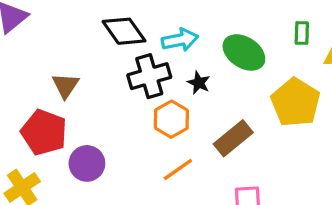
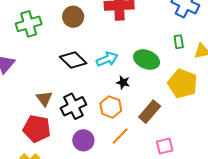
black cross: (149, 76) -> (73, 106), moved
purple circle: (87, 163) -> (83, 140), moved

